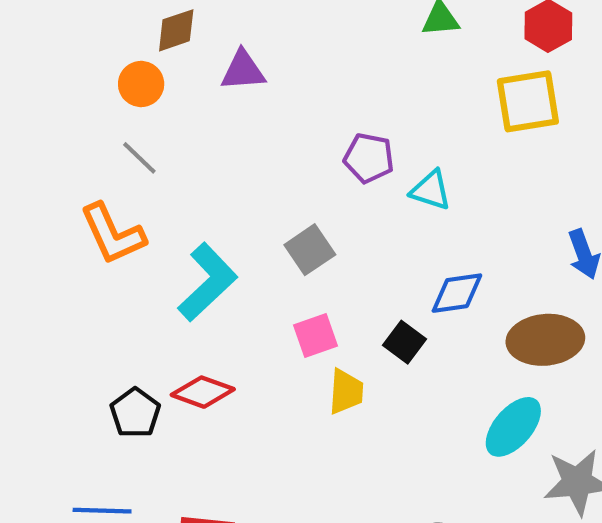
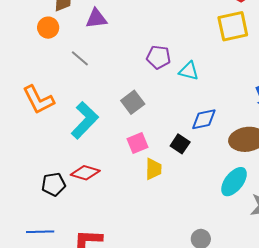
gray line: (139, 158) -> (80, 58), moved
black pentagon: (135, 413) -> (54, 184), turned 30

